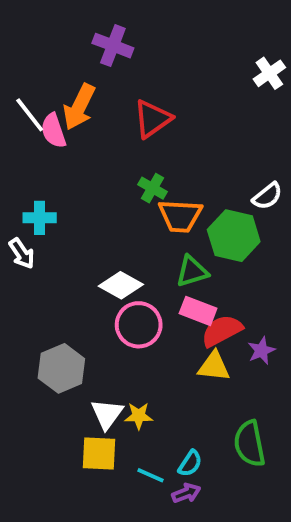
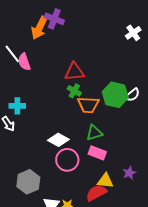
orange arrow: (79, 107) -> (39, 28), moved
red triangle: (152, 119) -> (74, 72), moved, turned 30
green hexagon: (234, 236) -> (115, 95), moved
red semicircle: (222, 331) -> (96, 193), moved

